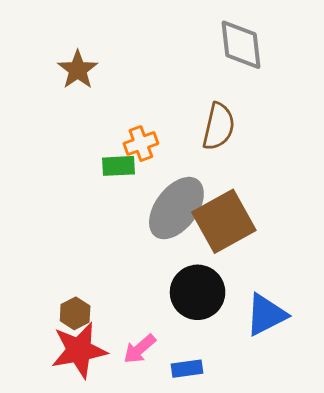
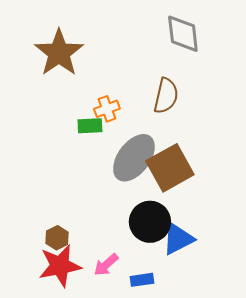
brown star: (78, 70) -> (59, 53), size x1.6
blue triangle: (266, 315) -> (178, 239), moved

